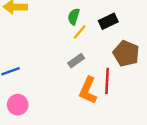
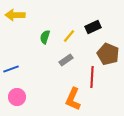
green semicircle: (74, 17) -> (45, 37), moved
orange L-shape: (88, 90) -> (73, 99), moved

